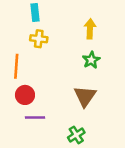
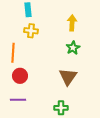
purple line: (35, 117) -> (18, 100), moved
green cross: (76, 135) -> (61, 108), turned 32

